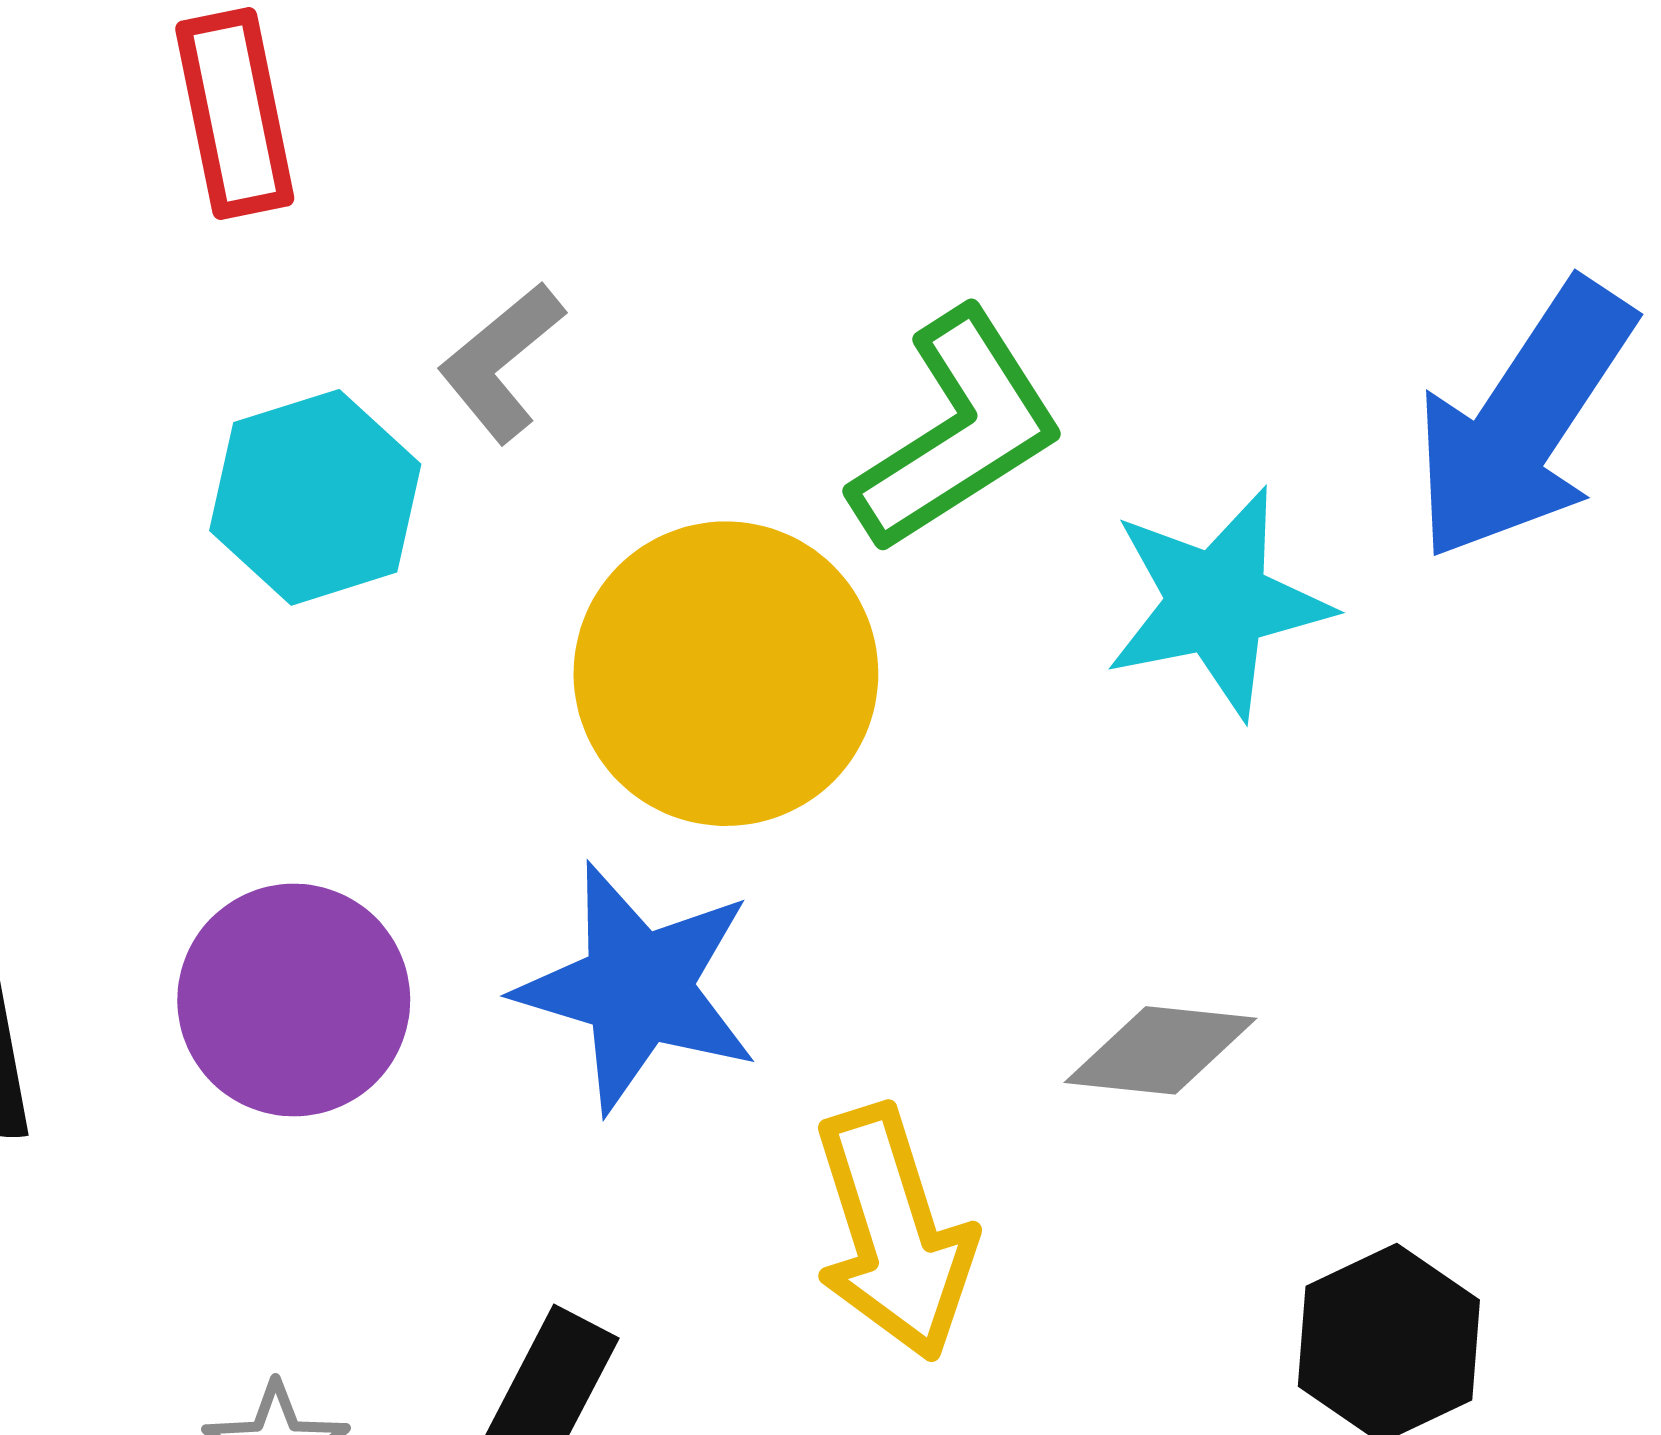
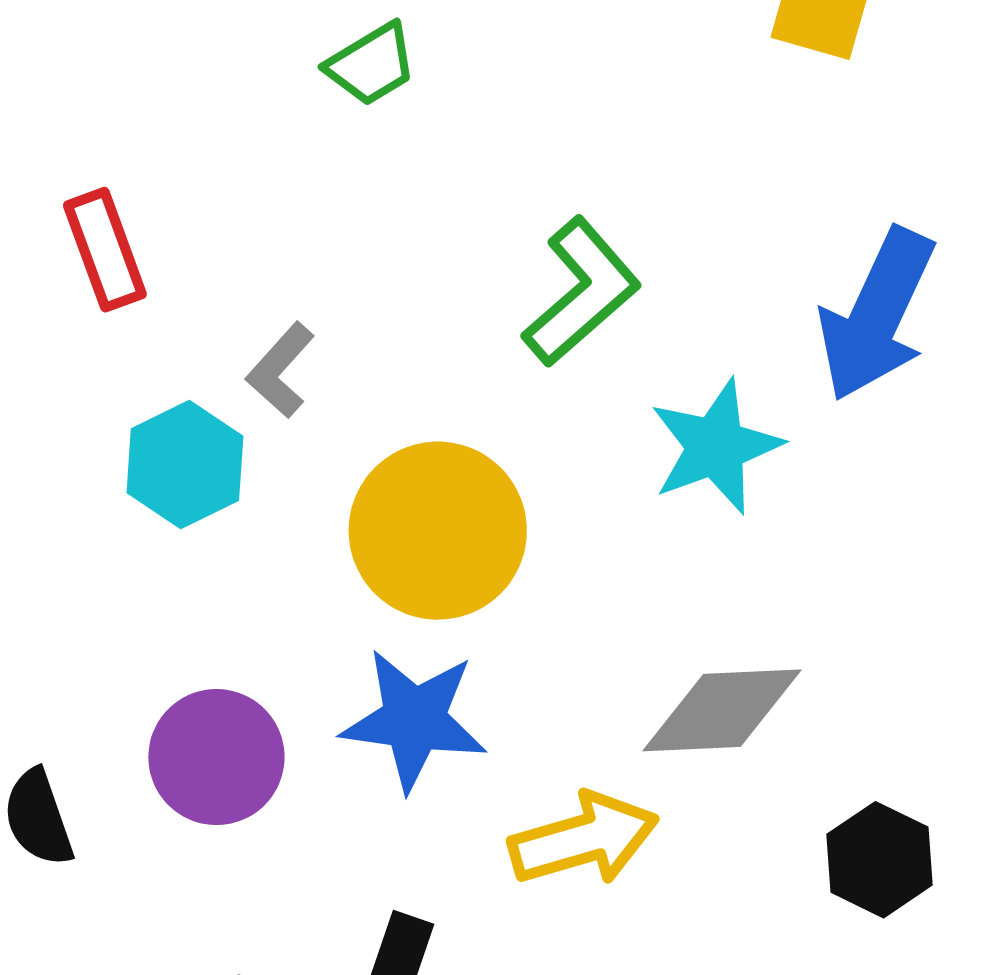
green L-shape: (957, 431) -> (582, 292), moved
gray diamond: (1161, 1050) -> (722, 710), size x1.5
yellow arrow: (894, 1233) -> (584, 839), turned -80

